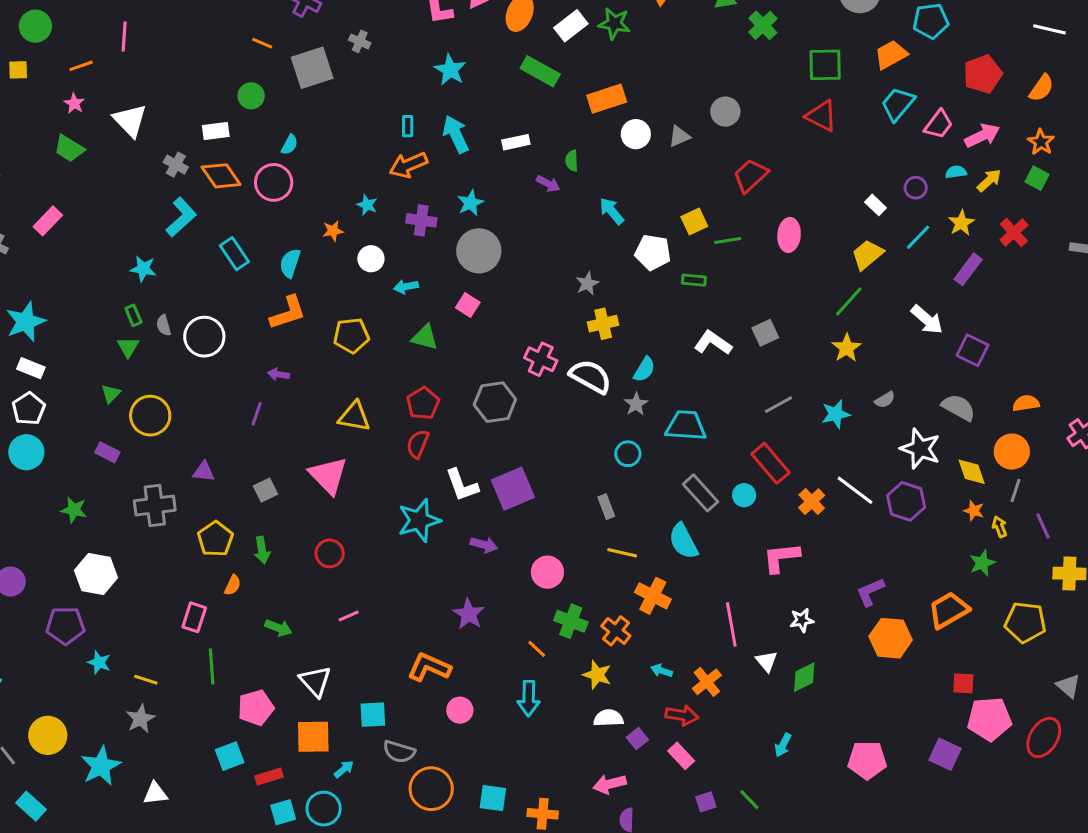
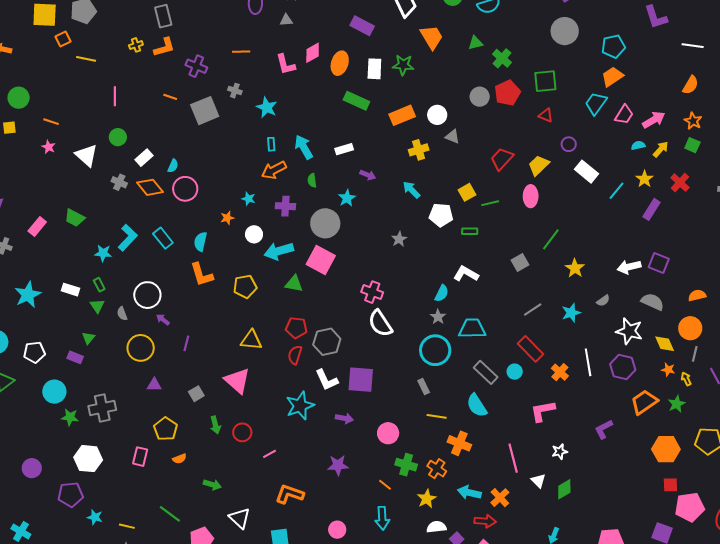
white rectangle: (571, 26) -> (374, 69), turned -45
pink line: (124, 37) -> (115, 96), moved
orange trapezoid: (891, 55) -> (612, 77), moved
orange line: (81, 66) -> (51, 122), turned 42
cyan star: (450, 70) -> (267, 107), moved
red pentagon: (983, 74) -> (507, 93), moved
green circle: (251, 96) -> (118, 137), moved
gray circle: (725, 112) -> (480, 97), moved
red triangle: (821, 116) -> (546, 115), size x0.7
white rectangle: (216, 131) -> (144, 158), turned -30
white circle: (636, 134) -> (437, 115), moved
gray triangle: (679, 136) -> (452, 137), turned 49
cyan semicircle: (289, 145) -> (173, 166), moved
green trapezoid: (69, 149) -> (75, 218), moved
green semicircle: (572, 161) -> (312, 180), moved
purple circle: (916, 188) -> (569, 144), moved
cyan star: (470, 203) -> (347, 198), moved
white rectangle: (875, 205) -> (586, 172), size x1.6
cyan L-shape: (181, 217) -> (128, 238), moved
yellow trapezoid: (867, 255) -> (539, 165), moved
cyan arrow: (406, 287) -> (279, 251), size x1.8
green line: (849, 301) -> (551, 239), moved
pink square: (468, 305) -> (321, 260), size x1.8
orange L-shape: (288, 313) -> (202, 275), turned 96
white arrow: (927, 320) -> (629, 267), moved, turned 130
yellow cross: (603, 324) -> (419, 150), moved
gray semicircle: (164, 325) -> (122, 314), moved
white L-shape: (713, 343) -> (466, 274), moved
white rectangle: (31, 368) -> (71, 290), moved
purple arrow: (278, 374) -> (163, 320), moved, turned 32
white semicircle: (591, 376) -> (380, 323), moved, turned -148
gray hexagon: (495, 402) -> (327, 342), moved
red pentagon: (423, 403) -> (296, 328), turned -30
white pentagon: (29, 409) -> (34, 352), turned 30
yellow circle: (150, 416) -> (141, 348), moved
cyan circle: (26, 452) -> (54, 392), moved
purple rectangle: (107, 452) -> (75, 357), moved
cyan circle: (628, 454) -> (435, 350), size x1.8
purple square: (513, 489) -> (361, 380), turned 32
white line: (855, 490) -> (588, 362), turned 48
gray cross: (155, 505) -> (102, 408), moved
green arrow: (262, 550) -> (215, 425), moved
orange semicircle: (233, 585) -> (180, 459), turned 48
orange trapezoid: (949, 610) -> (644, 402), moved
purple star: (469, 614) -> (338, 465), turned -30
pink line: (349, 616) -> (269, 454), moved
pink rectangle: (194, 617) -> (140, 457), moved
orange hexagon: (891, 638) -> (666, 449), moved
green line: (212, 666) -> (170, 514), turned -45
orange L-shape: (429, 667) -> (290, 494), moved
cyan arrow: (662, 671) -> (469, 493), size x1.6
yellow star: (597, 675) -> (427, 499), turned 30

